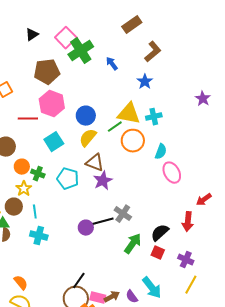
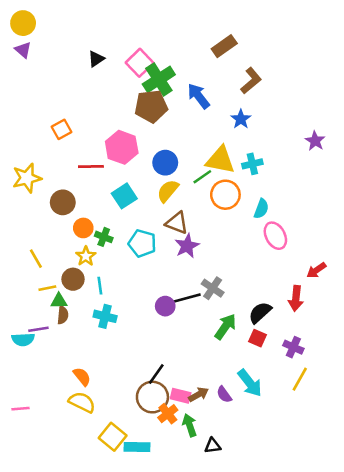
blue arrow: (112, 64) -> (199, 96), size x1.5
brown pentagon: (47, 72) -> (151, 106), moved

